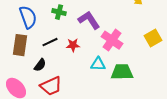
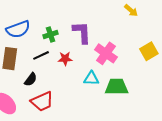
green cross: (59, 12) -> (51, 35), moved, turned -32
blue semicircle: (28, 17) -> (18, 29), turned 90
purple L-shape: (89, 20) -> (82, 32), turned 30

